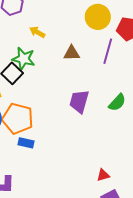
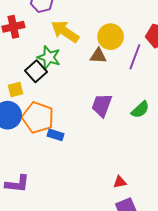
yellow circle: (98, 17) -> (111, 37), moved
yellow arrow: (37, 32) -> (65, 32), size x1.8
blue rectangle: (26, 143) -> (56, 135), moved

